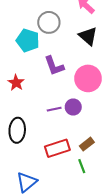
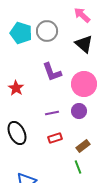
cyan pentagon: (28, 40) -> (21, 33), moved
purple circle: (73, 107) -> (79, 111), moved
black ellipse: (17, 130) -> (17, 133), turned -30
red rectangle: (57, 148) -> (55, 138), moved, size x0.6

